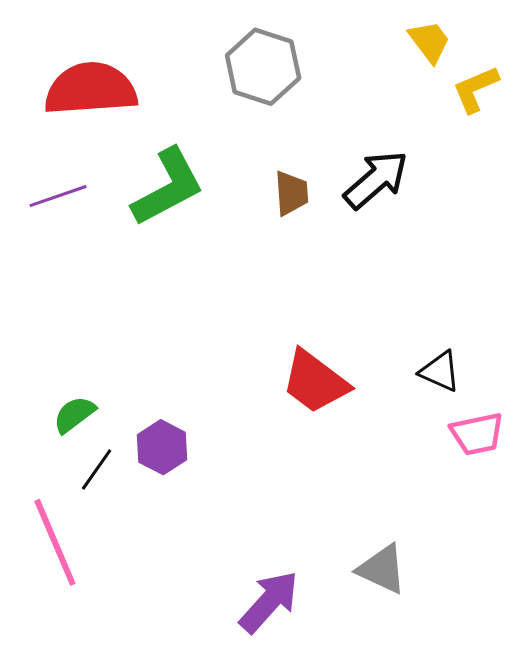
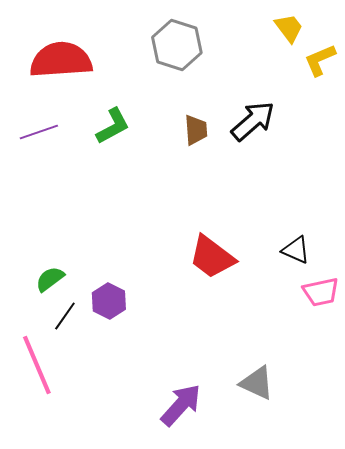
green L-shape: (168, 187) -> (113, 126), size x0.7

